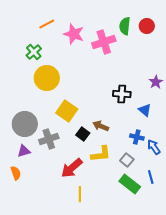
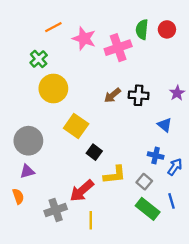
black cross: (122, 94) -> (139, 95), moved
brown arrow: (101, 126) -> (112, 95), moved, turned -63
gray cross: (49, 139) -> (56, 210), moved
blue arrow: (154, 147) -> (175, 167), turned 70

